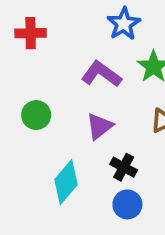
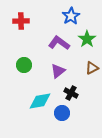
cyan diamond: (66, 182) -> (40, 101), turned 40
blue circle: (127, 204) -> (62, 113), moved

